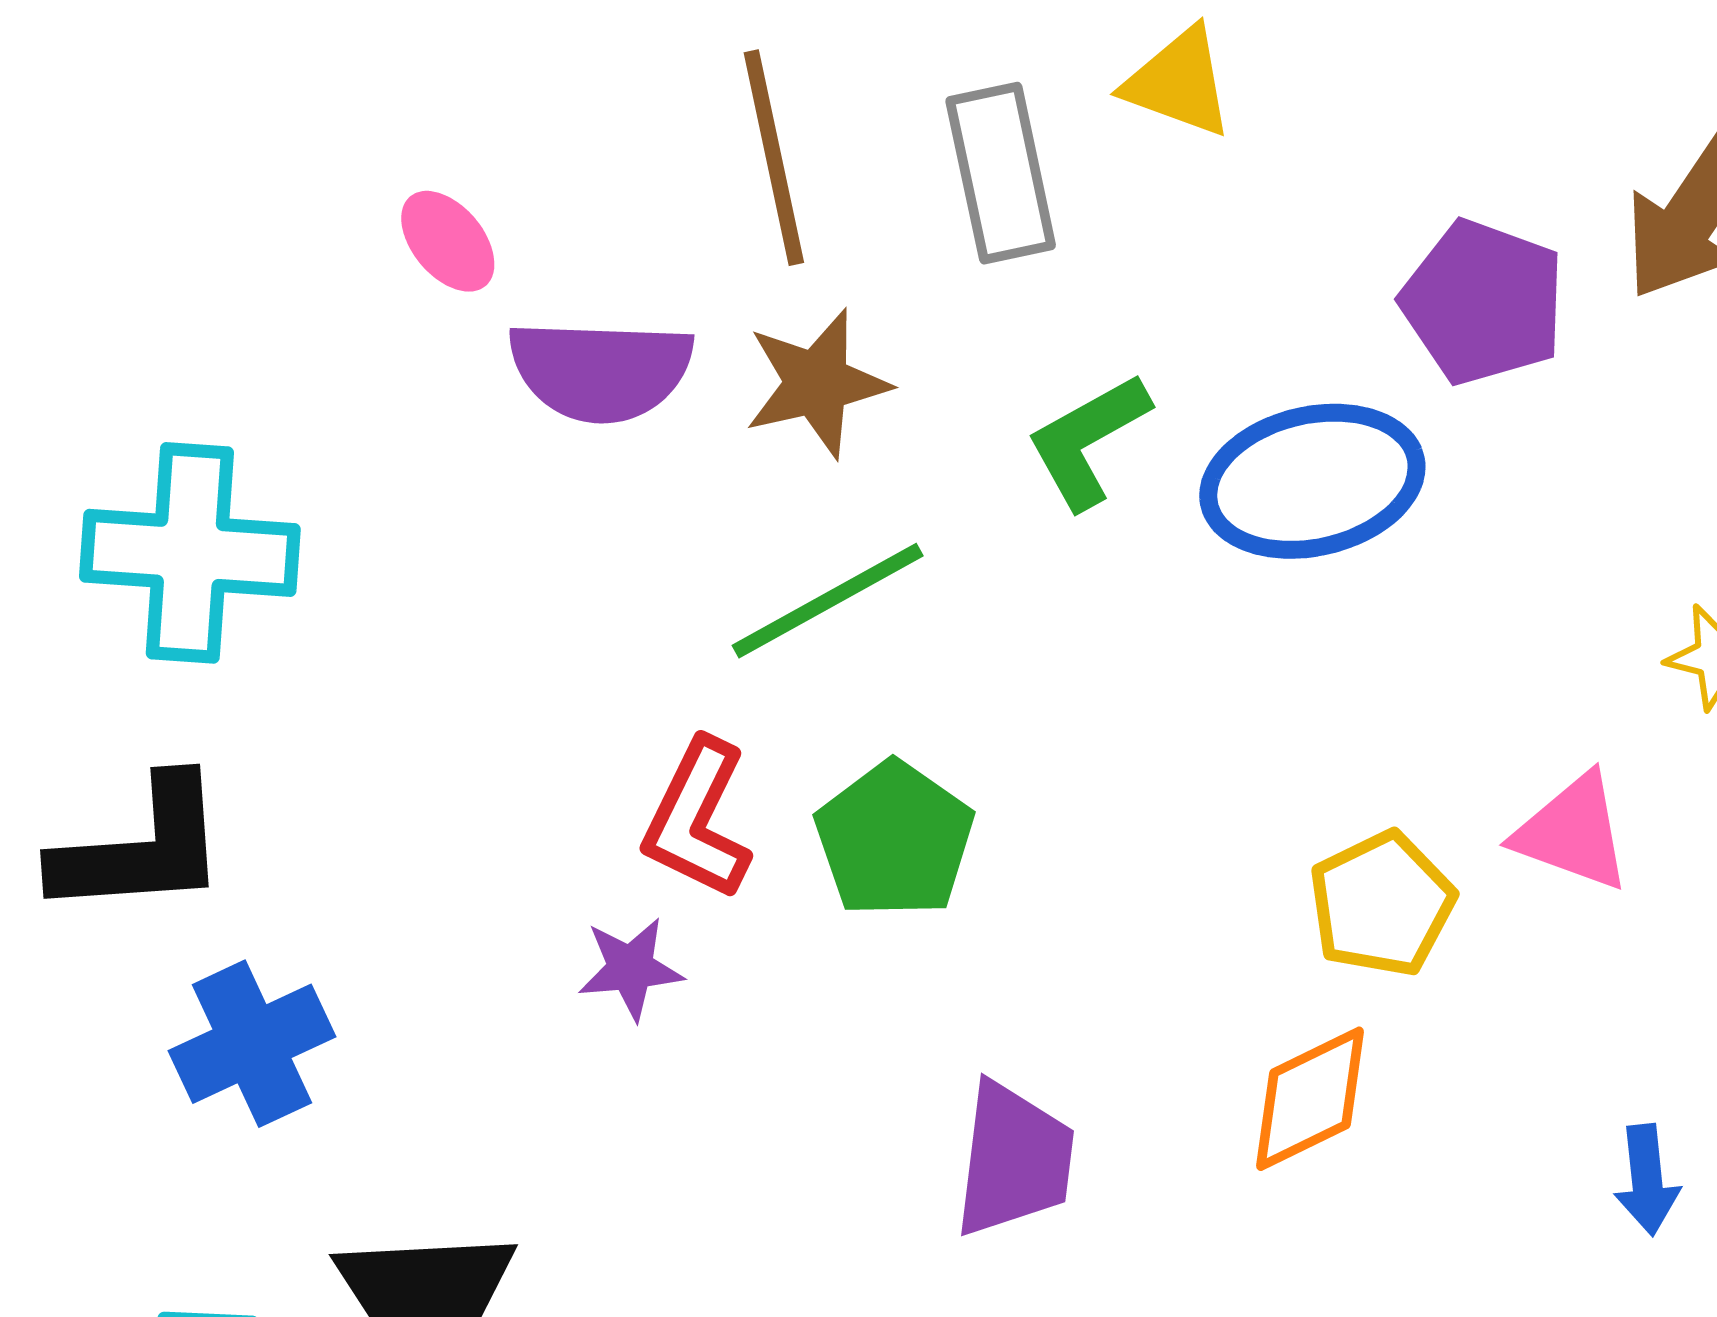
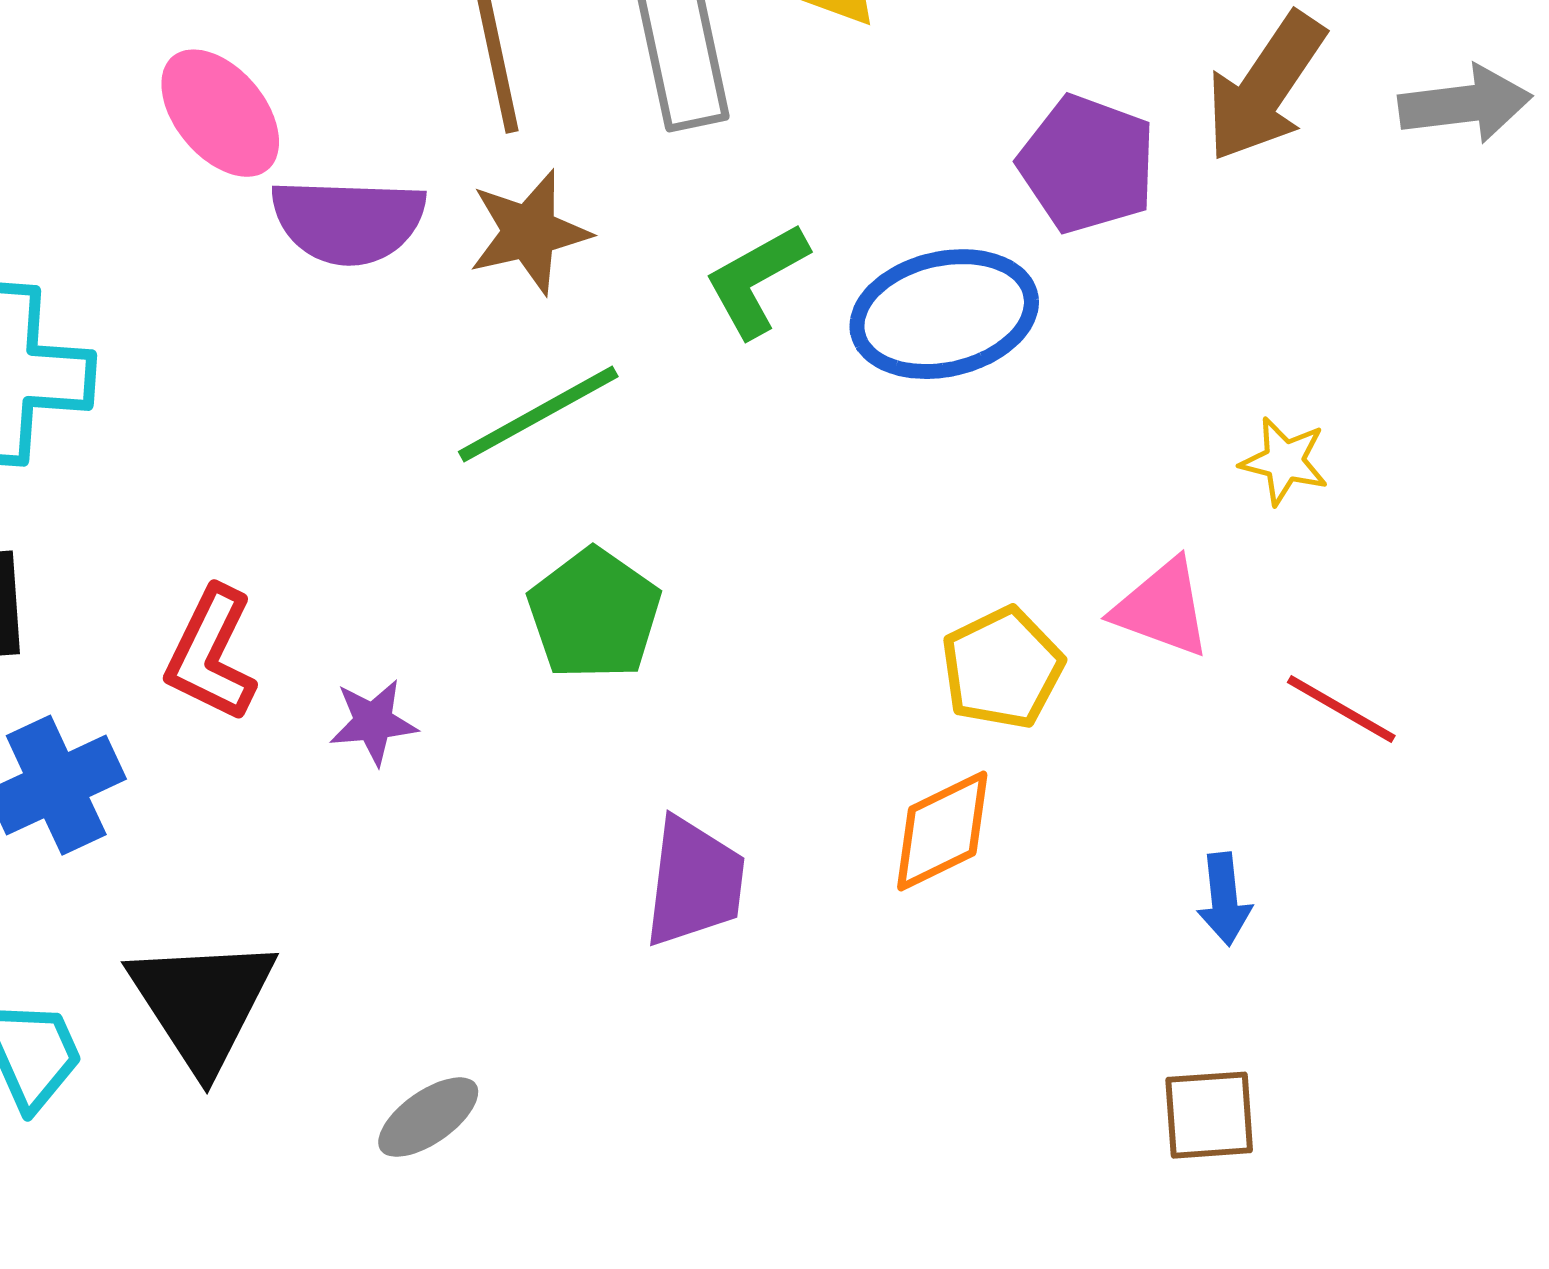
pink ellipse: (448, 241) -> (220, 113), size x1.5
red L-shape: (697, 819) -> (211, 654), moved

